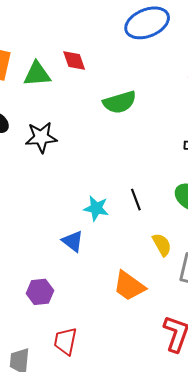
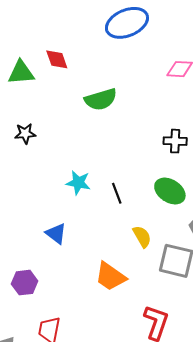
black star: (41, 137) -> (25, 134), size x0.7
cyan star: (96, 208) -> (78, 183), moved

